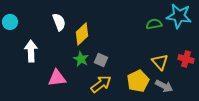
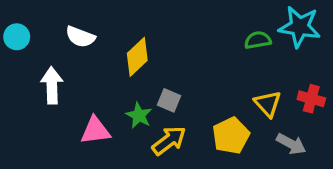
white semicircle: (59, 22) -> (80, 37), moved, turned 132
green star: (81, 59) -> (139, 115), moved
gray arrow: (164, 86) -> (291, 144), moved

